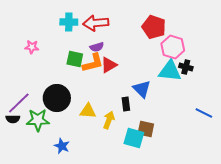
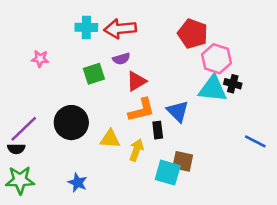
green square: (75, 59) -> (94, 74), turned -30
orange L-shape: (93, 63) -> (141, 110), moved
green star: (38, 120) -> (20, 180), moved

